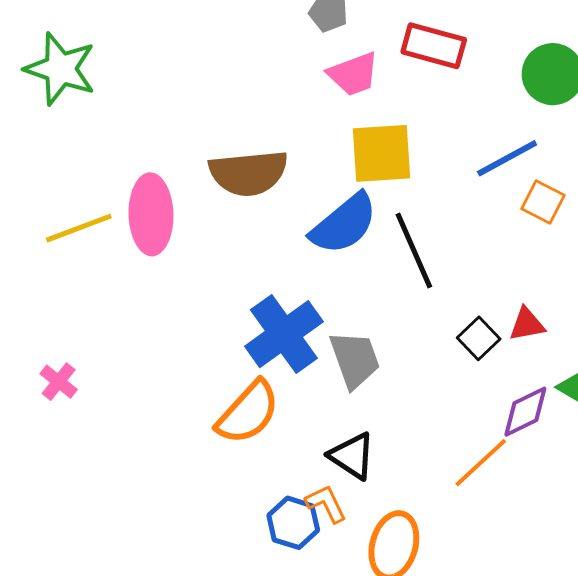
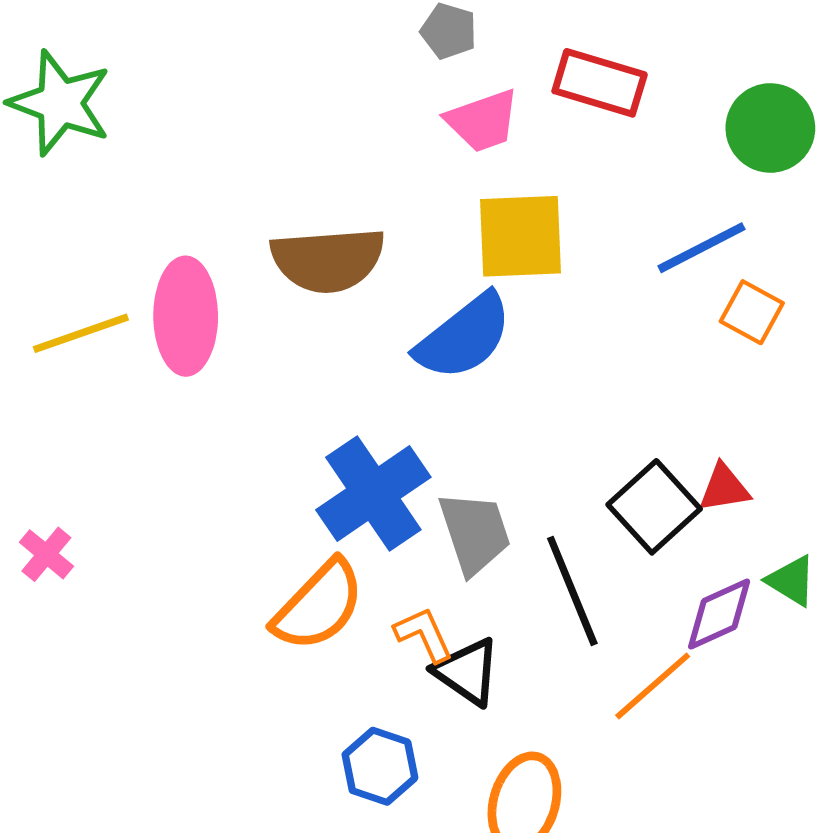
black line: (414, 250) -> (572, 591), moved
black square: (479, 338) -> (654, 507), size x1.5
orange L-shape: (326, 504) -> (424, 634), moved

